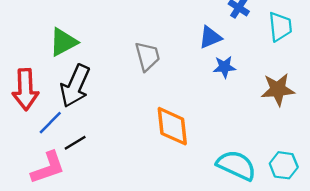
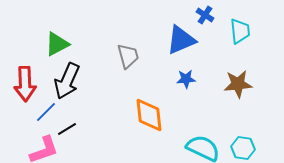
blue triangle: (210, 37) -> (181, 40), size x1.5
blue star: (224, 67) -> (186, 79), moved

